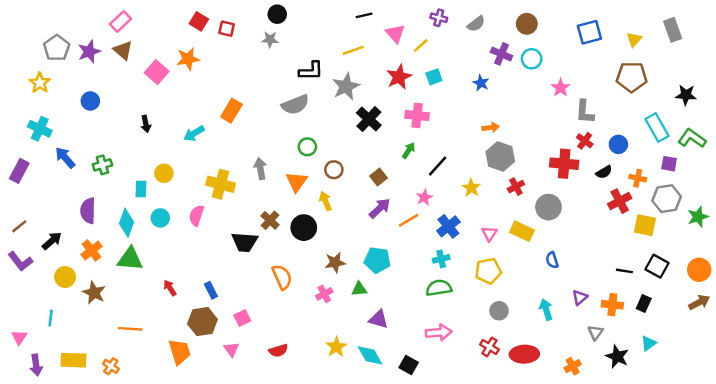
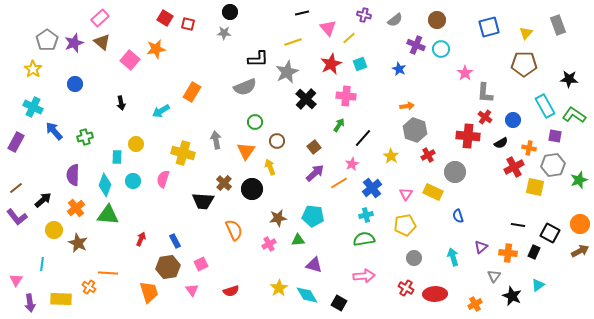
black square: (657, 266) -> (550, 233), moved
red arrow: (170, 288) -> (141, 239), turned 56
orange cross: (111, 366) -> (89, 287), moved

